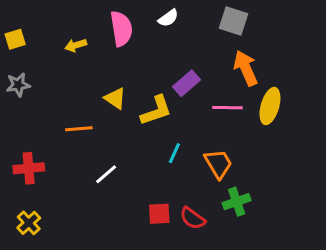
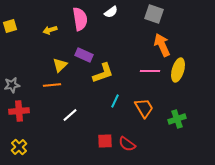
purple rectangle: (187, 83) -> (84, 55), moved, turned 66
gray star: (18, 85) -> (12, 85), moved
yellow triangle: (115, 98) -> (60, 65), moved, turned 42
green cross: (237, 202) -> (177, 119), moved

